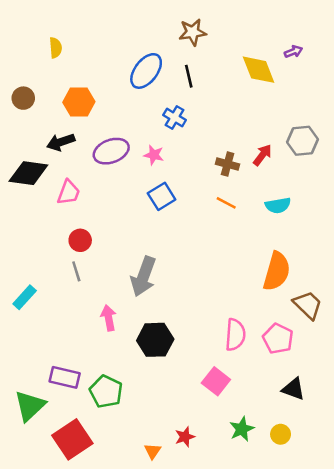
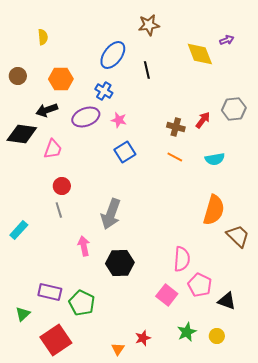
black line: (189, 76) -> (147, 70), moved
blue cross: (175, 118) -> (104, 91), moved
pink pentagon: (278, 339) -> (200, 285), moved
green triangle: (30, 406) -> (23, 314), size x0.6

